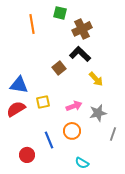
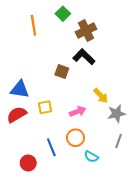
green square: (60, 13) -> (63, 14), turned 32
brown square: (59, 68) -> (62, 72), turned -32
yellow arrow: (96, 79) -> (101, 96), moved
gray star: (98, 113) -> (116, 114), moved
cyan semicircle: (82, 163) -> (91, 157), moved

